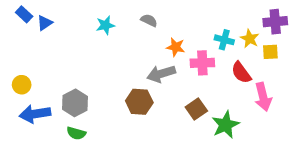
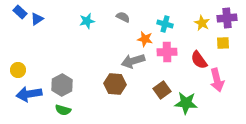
yellow star: (250, 39) -> (202, 23), moved
cyan cross: (224, 40) -> (165, 24), moved
green star: (225, 125) -> (186, 103), turned 30

